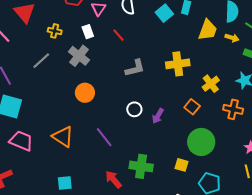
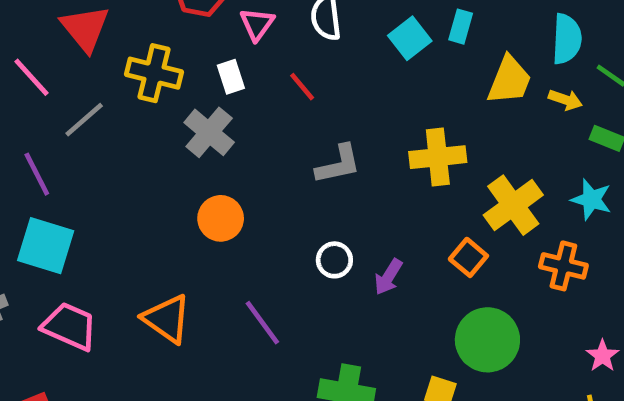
yellow cross: (55, 31) -> (154, 73), size x1.6
gray line: (41, 61) -> (84, 120), moved
yellow cross: (211, 84) -> (513, 205), size x1.4

